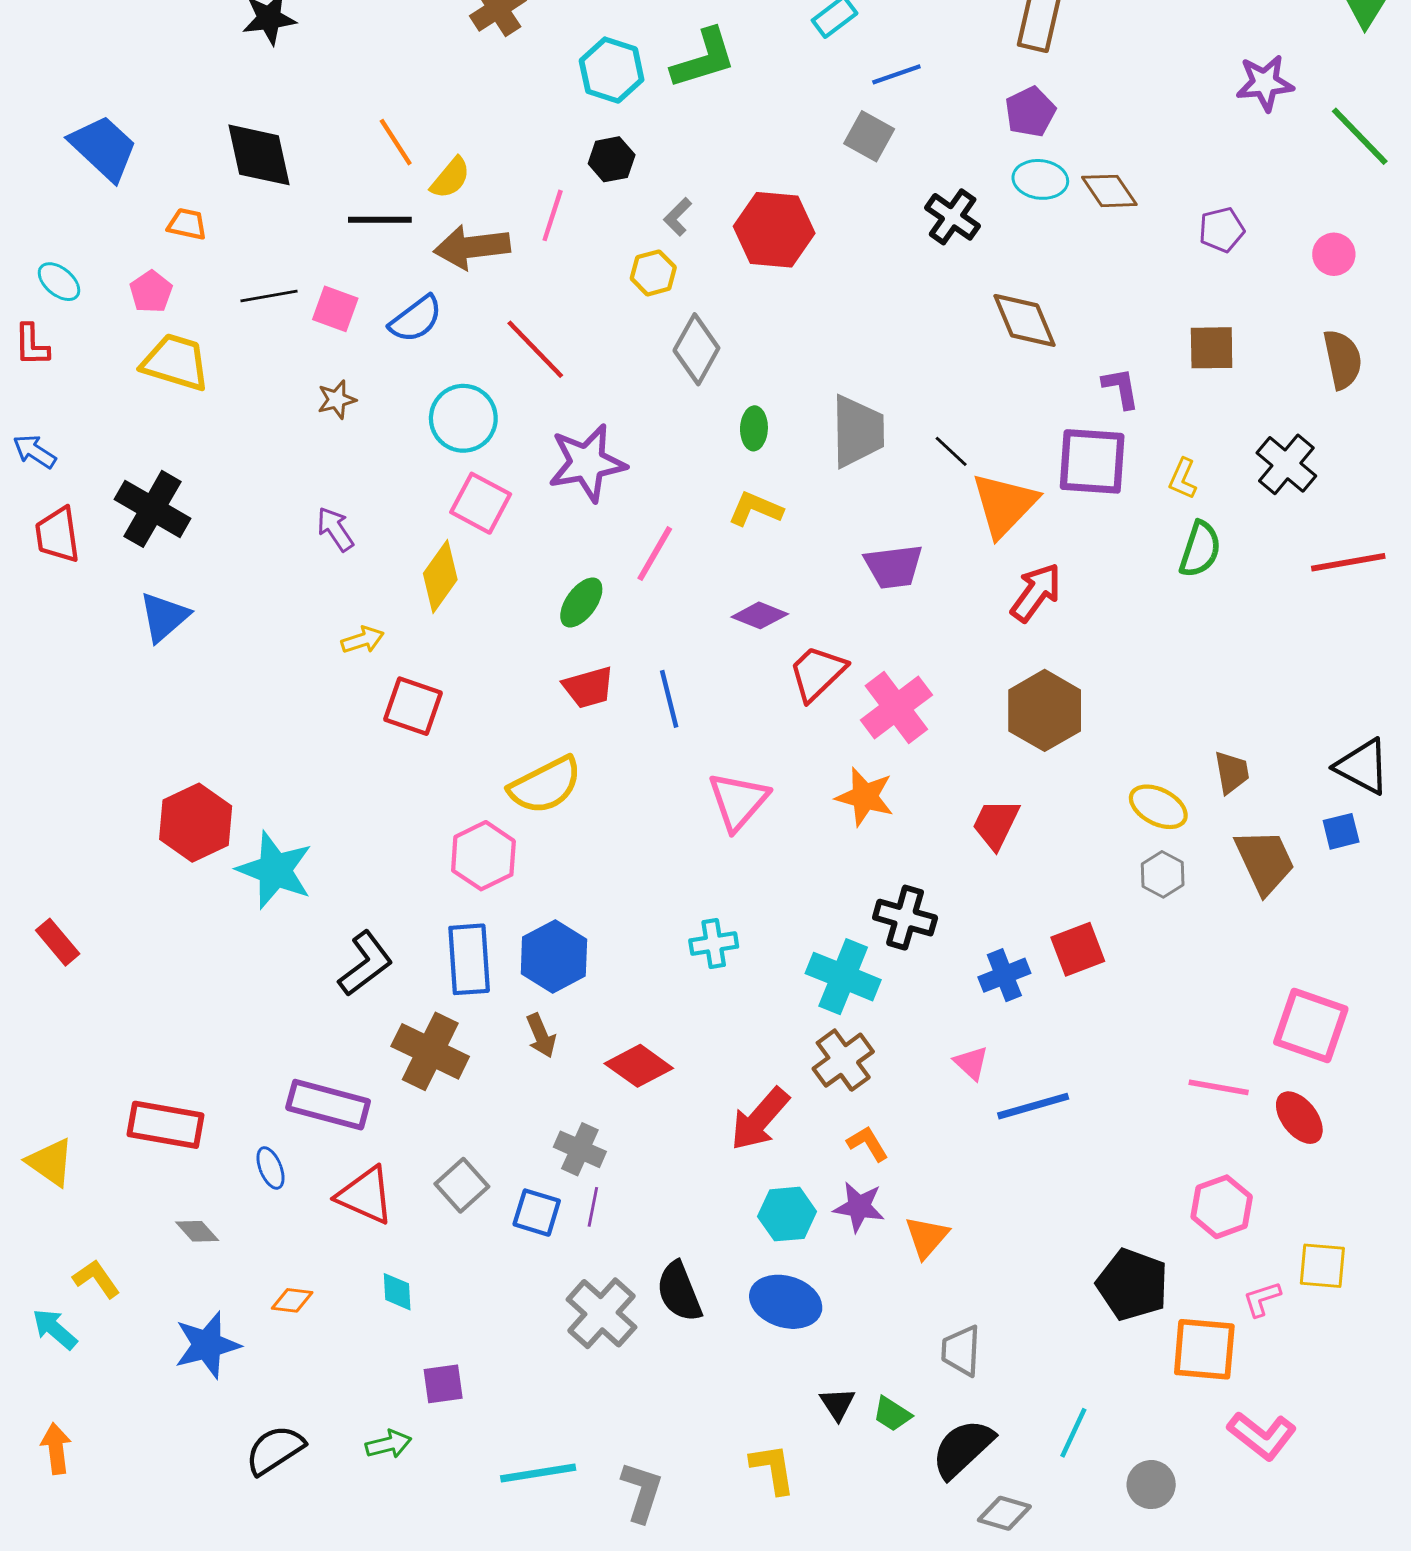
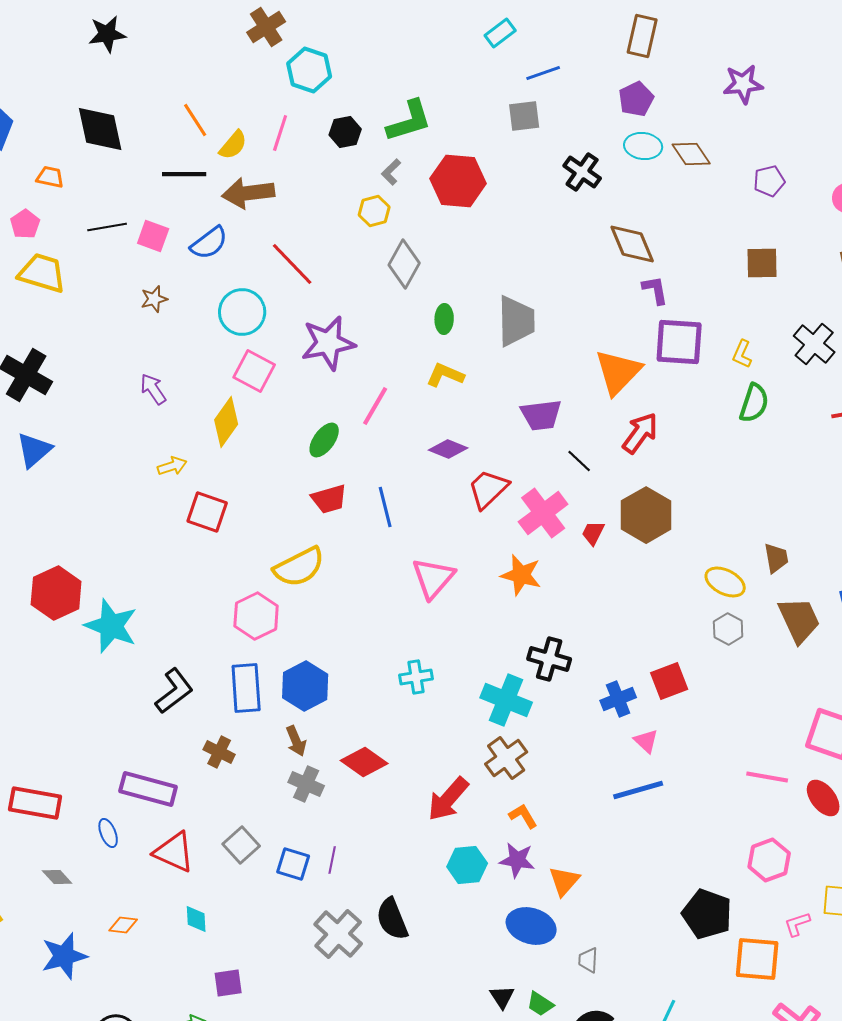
green L-shape: (704, 59) -> (409, 121), moved
cyan hexagon: (612, 70) -> (309, 70), moved
purple star: (1265, 83) -> (743, 84), moved
gray square: (869, 136) -> (524, 116), turned -36
pink line: (553, 215) -> (280, 133), moved
purple L-shape: (1121, 388) -> (655, 290), moved
black line: (951, 451) -> (579, 461), moved
red trapezoid: (996, 824) -> (593, 533), moved, size x0.7
brown cross: (430, 1051) -> (219, 752), size x0.6
pink triangle: (971, 1063) -> (646, 741), moved
gray cross: (580, 1149) -> (306, 784), moved
blue ellipse: (786, 1302) -> (531, 926), moved
gray trapezoid: (961, 1351) -> (588, 960), size x0.7

